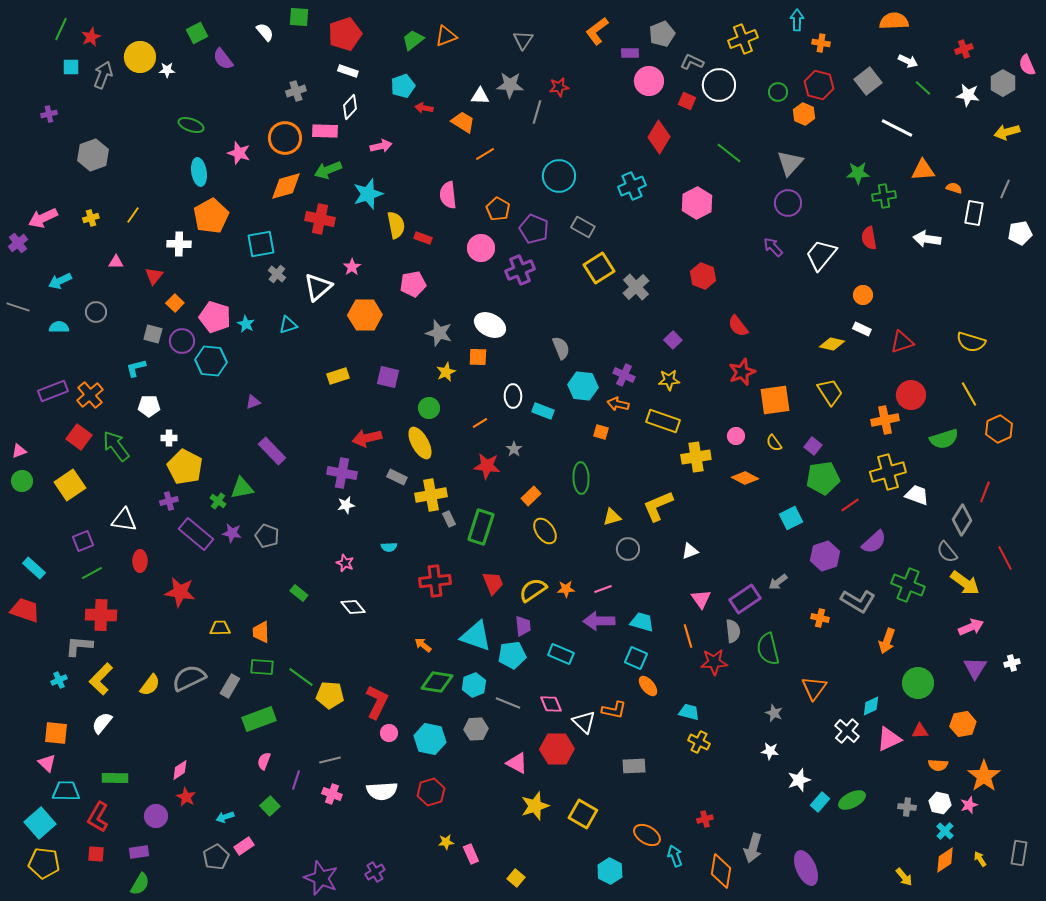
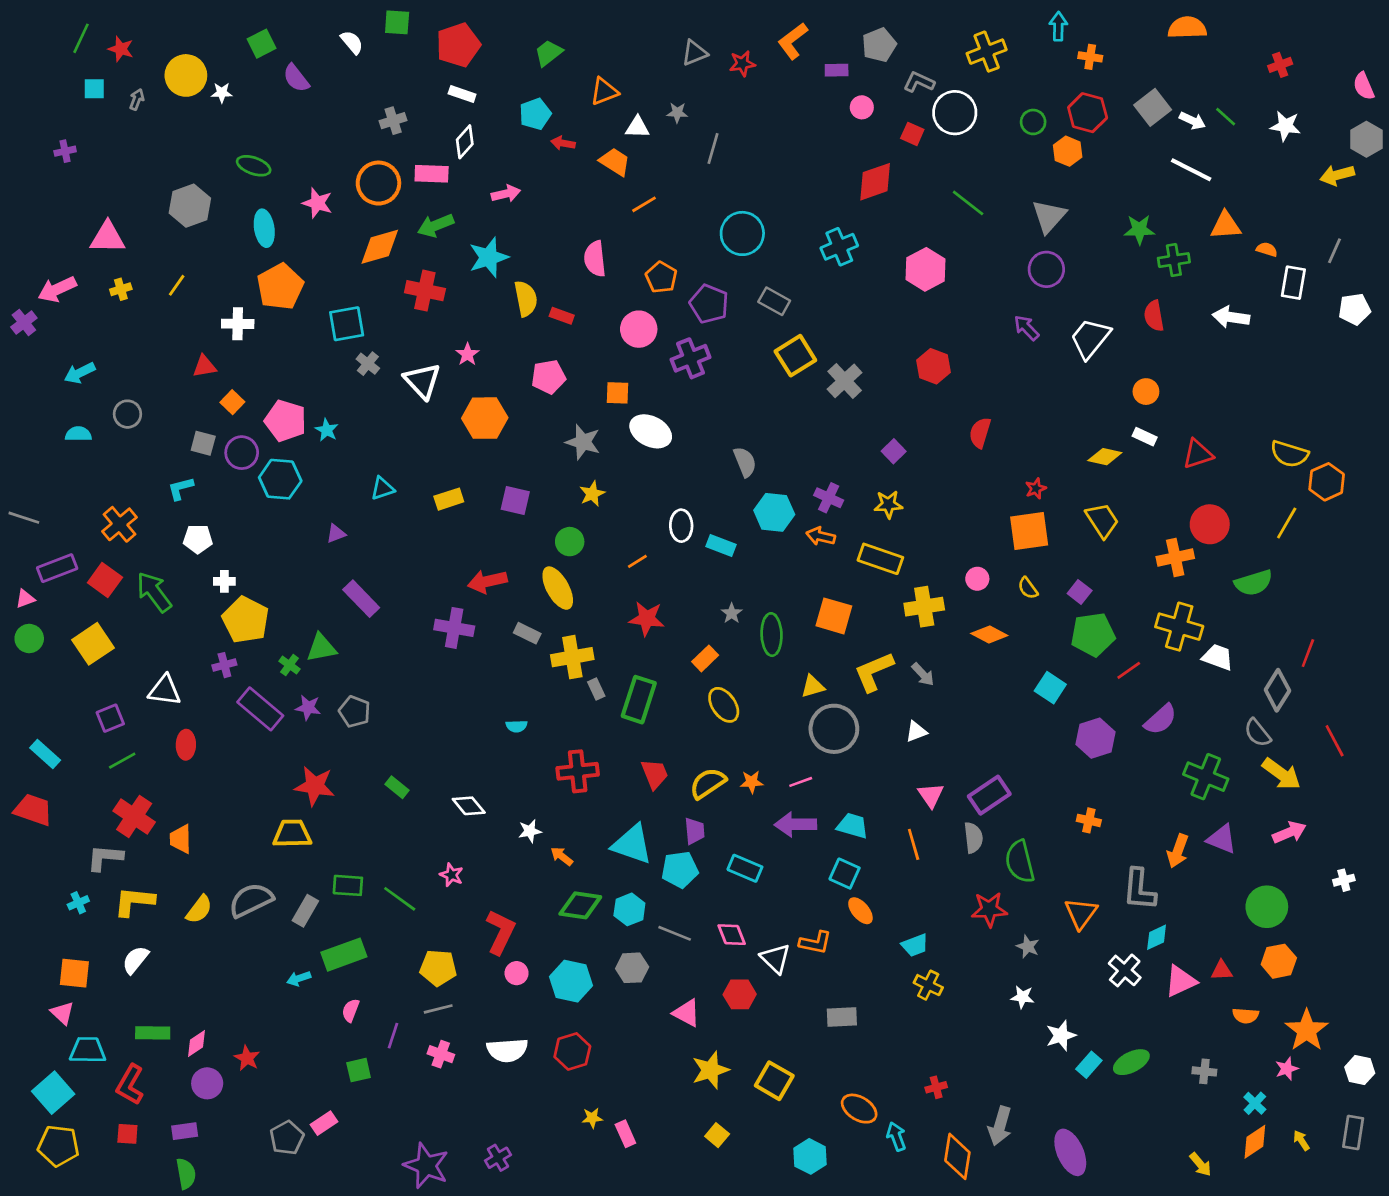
orange triangle: (446, 36) -> (604, 91), moved
red star: (91, 37) -> (121, 49), turned -30
gray triangle: (523, 40) -> (694, 53), turned 35
white arrow: (908, 61) -> (1192, 121), moved
gray arrow: (103, 75) -> (137, 99), size x0.6
pink circle: (649, 81) -> (862, 107), size x0.6
gray hexagon: (1003, 83) -> (1366, 139), moved
gray star: (510, 85) -> (677, 113), size x0.6
red star: (559, 87) -> (742, 64), moved
red diamond: (659, 137) -> (875, 182), turned 40
gray hexagon: (93, 155) -> (190, 206), moved
pink triangle: (116, 262) -> (108, 237), moved, size x1.8
red triangle: (154, 276) -> (204, 366), turned 42
white triangle: (318, 287) -> (422, 381), turned -32
gray line: (18, 307) -> (24, 518), moved
cyan triangle: (288, 325) -> (382, 488), moved
red semicircle: (738, 326) -> (980, 433), turned 55
orange square: (478, 357) -> (617, 393), moved
red star: (742, 372) -> (1036, 488), moved, size x0.6
purple rectangle: (53, 391) -> (57, 568), moved
yellow line: (969, 394) -> (1287, 523), turned 60
orange hexagon: (999, 429) -> (1327, 482), moved
orange square: (601, 432) -> (834, 616), moved, size x1.8
gray star: (514, 449) -> (732, 613), moved
yellow cross: (888, 472) -> (1179, 627), turned 32
white star: (346, 505) -> (530, 831), moved
cyan square: (791, 518) -> (1050, 688), turned -30
gray circle: (628, 549) -> (834, 729), size x1.6
pink star: (345, 563) -> (451, 875), moved
gray arrow: (778, 582) -> (923, 674), moved, turned -96
red star: (180, 592) -> (315, 786), moved
gray L-shape: (858, 601) -> (1139, 889), moved, turned 64
red cross: (101, 615) -> (134, 816), turned 32
yellow trapezoid: (220, 628) -> (292, 834), size x1.4
orange trapezoid: (261, 632) -> (181, 839), moved
red star: (714, 662) -> (989, 909), moved
purple triangle: (975, 668) -> (1222, 839), moved, turned -40
yellow L-shape: (101, 679) -> (134, 901), turned 52
green circle: (918, 683) -> (1267, 907), moved
yellow pentagon: (330, 695) -> (438, 968), moved
cyan trapezoid: (689, 712) -> (915, 945), turned 145
red hexagon: (557, 749) -> (740, 994), size x0.7
pink diamond: (180, 770) -> (197, 1044), moved
white hexagon: (940, 803) -> (1360, 1070), moved
green square: (270, 806) -> (359, 1070), turned 30
cyan arrow: (225, 817) -> (299, 978), moved
yellow square: (516, 878) -> (717, 1135), moved
green semicircle: (140, 884) -> (186, 1174), turned -40

